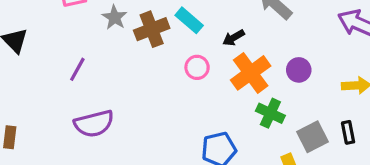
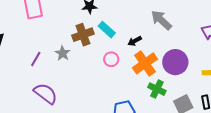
gray star: (115, 17) -> (63, 53), moved
purple circle: (299, 70) -> (175, 62), size x1.6
purple semicircle: (94, 124) -> (46, 94), turned -130

